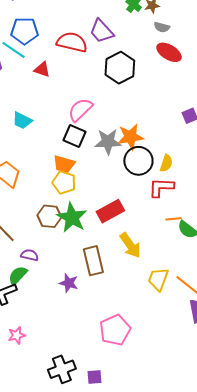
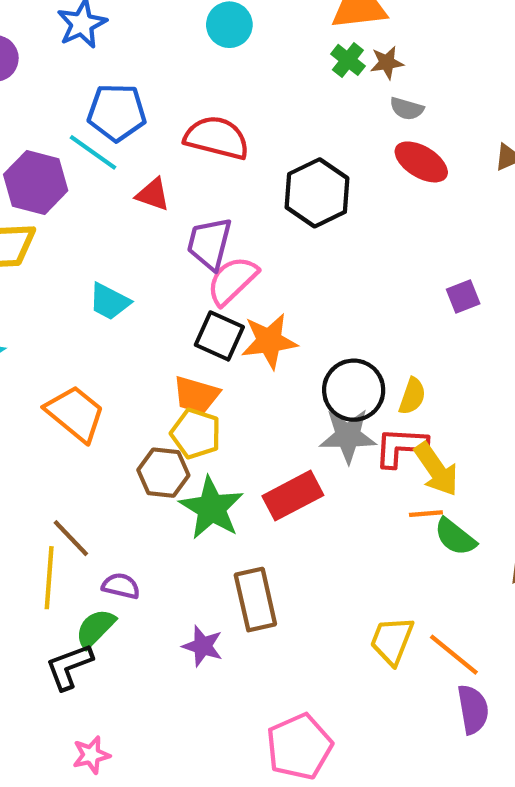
purple trapezoid: (102, 31) -> (209, 243), moved, turned 56
orange star: (130, 137) -> (269, 341), moved
gray star: (108, 142) -> (348, 436), moved
brown hexagon: (49, 216) -> (163, 473), moved
yellow arrow: (130, 245) -> (436, 469), moved

